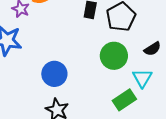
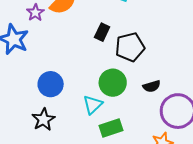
cyan triangle: (142, 78) -> (93, 105), moved

